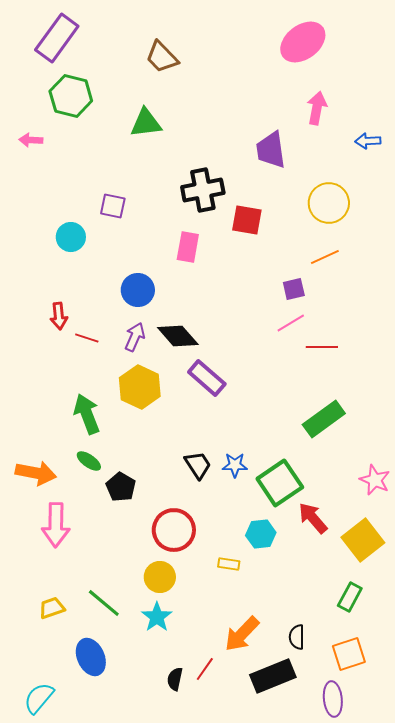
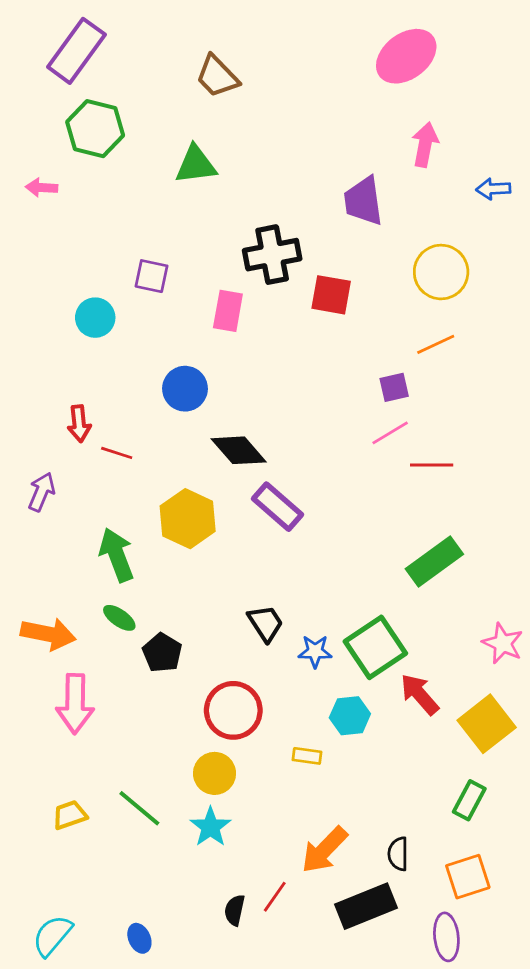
pink rectangle: (188, 247) -> (228, 311), moved
purple arrow: (135, 337) -> (42, 492), moved
blue star: (235, 465) -> (315, 651), moved
blue ellipse: (91, 657) -> (139, 938), moved, size x0.6

